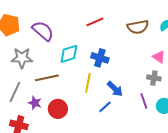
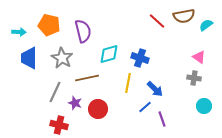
red line: (95, 22) -> (157, 21), moved, turned 66
brown semicircle: (138, 27) -> (184, 16), moved
purple semicircle: (43, 31) -> (83, 31), turned 35
gray star: (22, 58) -> (62, 58), turned 30
purple line: (144, 101) -> (162, 119), moved

